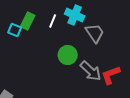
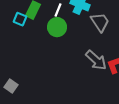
green circle: (68, 55) -> (57, 27), moved

